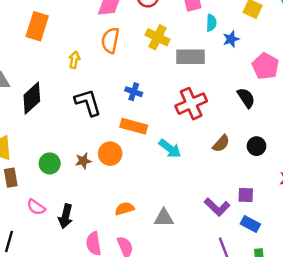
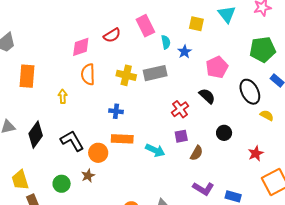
yellow cross: (157, 37) -> (126, 75), moved
pink pentagon: (265, 66) -> (217, 67), turned 30
black L-shape: (88, 102) -> (72, 141), moved
red cross: (191, 104) -> (180, 109), moved, size x0.7
brown semicircle: (221, 144) -> (197, 153), moved
orange circle: (110, 154) -> (98, 153), moved
purple square: (246, 195) -> (181, 136), moved

